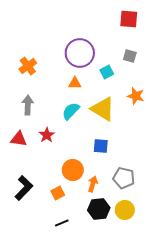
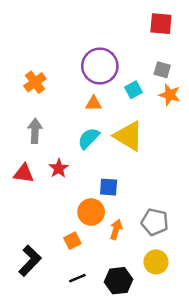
orange star: (136, 96) -> (170, 95), moved
blue square: (101, 146) -> (109, 187), moved
black L-shape: (24, 188) -> (30, 261), moved
black hexagon: (99, 209) -> (119, 281), moved

